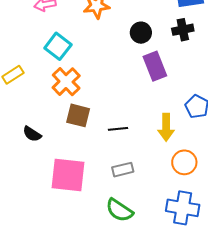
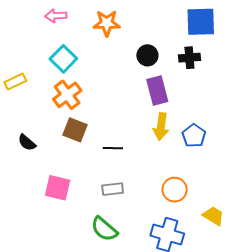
yellow arrow: (166, 127) -> (161, 126), moved
pink square: (68, 175) -> (58, 188), size x0.7

